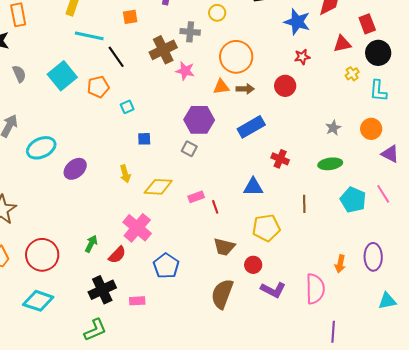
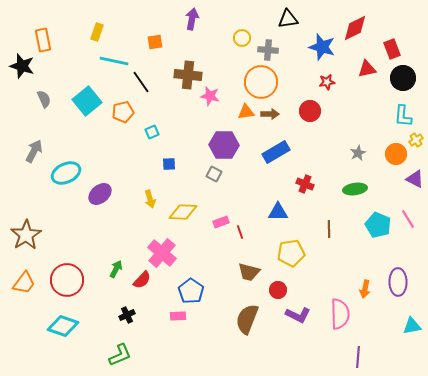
gray cross: (190, 32) -> (268, 50), moved
brown cross: (163, 50) -> (188, 75), turned 32
yellow cross: (352, 74) -> (416, 140), moved
black cross: (102, 290) -> (127, 315), size x0.6
pink rectangle: (137, 301) -> (178, 316), moved

